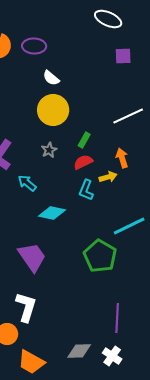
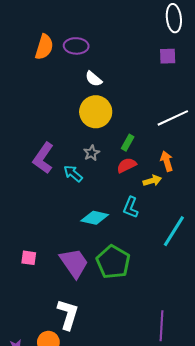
white ellipse: (108, 19) -> (174, 18), moved, turned 60
cyan arrow: (27, 183) -> (73, 173), moved
cyan L-shape: (86, 190) -> (131, 207), moved
cyan line: (129, 226) -> (174, 231), turned -32
green pentagon: (100, 256) -> (113, 262), moved

